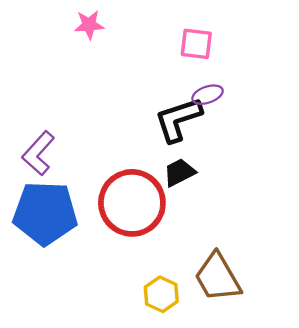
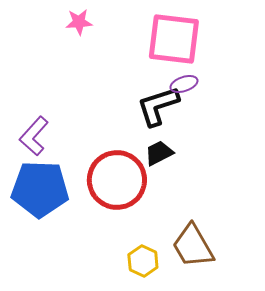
pink square: (196, 44) -> (174, 39), size x1.8

